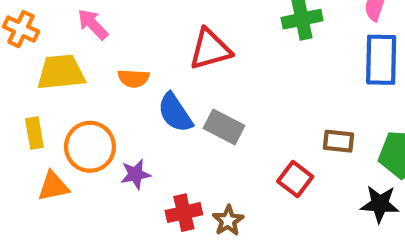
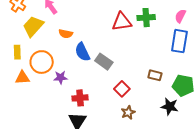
red triangle: (210, 49) -> (122, 22), moved
yellow trapezoid: (61, 72) -> (33, 26), turned -50
red square: (295, 179) -> (122, 89), moved
brown star: (228, 221) -> (128, 112), moved

